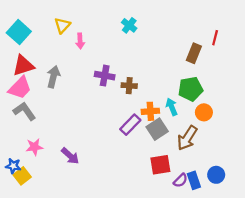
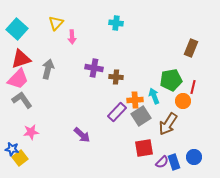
cyan cross: (129, 25) -> (116, 23), turned -32
red line: (215, 38) -> (193, 87), moved
brown rectangle: (194, 53) -> (191, 48), moved
purple arrow: (70, 156) -> (82, 135), moved

